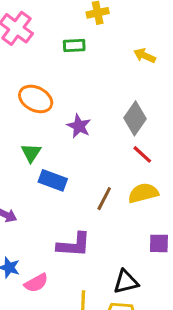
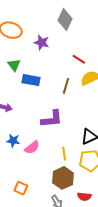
gray diamond: (135, 118) -> (65, 20), moved
red line: (142, 154) -> (79, 59), moved

